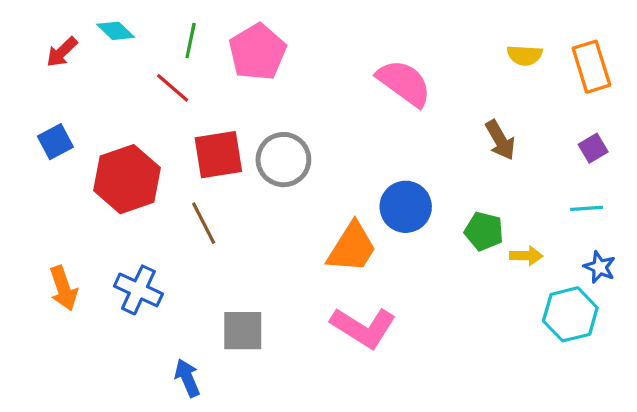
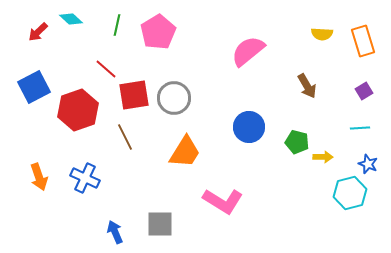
pink semicircle: (404, 83) -> (248, 51), turned -75
red line: (173, 88) -> (106, 69), moved
blue square: (55, 142) -> (34, 87), size x1.5
orange trapezoid: (352, 248) -> (185, 152), moved
gray square: (243, 331) -> (160, 224), moved

